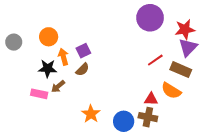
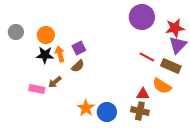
gray circle: (14, 42) -> (16, 32), moved
red line: (155, 60) -> (147, 57), turned 63
black star: (48, 68) -> (45, 55), moved
blue circle: (124, 121) -> (107, 112), moved

